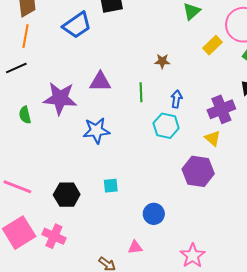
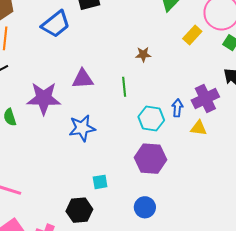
blue arrow: (176, 99) -> (177, 108), moved
yellow triangle: (213, 138) -> (199, 128), turned -30
purple hexagon: (198, 171) -> (150, 159), moved
black hexagon: (67, 195) -> (79, 210), moved

